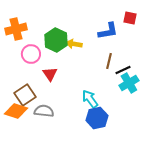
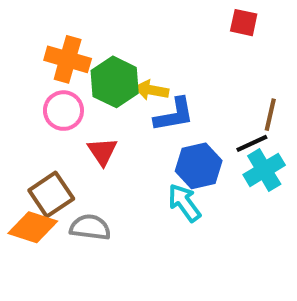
red square: (130, 18) -> (244, 23), moved
orange cross: (16, 29) -> (68, 59), moved, turned 30
blue L-shape: (108, 31) -> (174, 115), moved
brown line: (109, 61) -> (270, 115), moved
blue hexagon: (97, 118) -> (199, 166), moved

